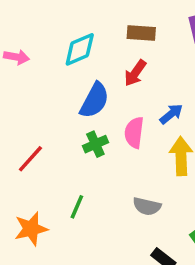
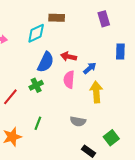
brown rectangle: (141, 33) -> (57, 18), moved
red arrow: (135, 73) -> (69, 57), moved, turned 70
green cross: (95, 144) -> (36, 85), moved

